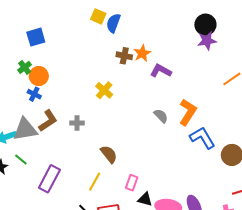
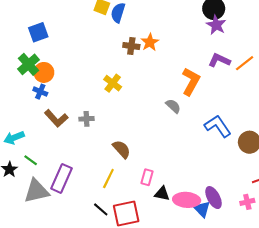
purple star: (207, 41) -> (216, 25), turned -30
green cross: (25, 67) -> (29, 64), size x1.5
purple L-shape: (161, 71) -> (219, 60), moved
orange L-shape: (188, 112) -> (191, 82), moved
brown L-shape: (48, 121) -> (56, 118), turned 85
gray triangle: (25, 129) -> (36, 191), moved

